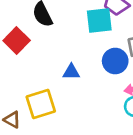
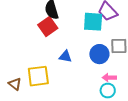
red square: (17, 41) -> (48, 26), moved

